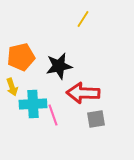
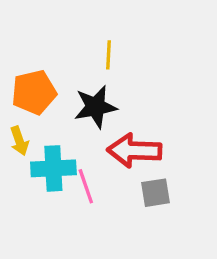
yellow line: (83, 19) -> (108, 55), moved, turned -30

